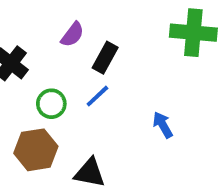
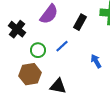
purple semicircle: (72, 35) -> (49, 14), size x1.5
black rectangle: (105, 58) -> (80, 22), moved

